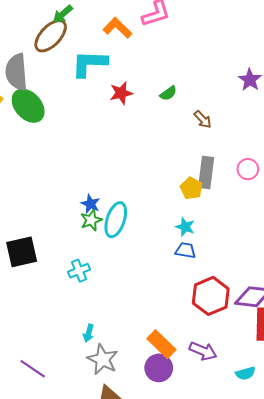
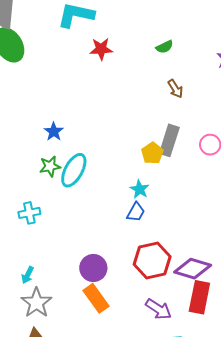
green semicircle: (168, 93) -> (165, 47), moved
blue star: (91, 204) -> (54, 132), moved
blue trapezoid: (186, 250) -> (136, 212), turned 100
purple arrow: (203, 351) -> (158, 309), moved
purple circle: (159, 368) -> (93, 268), moved

